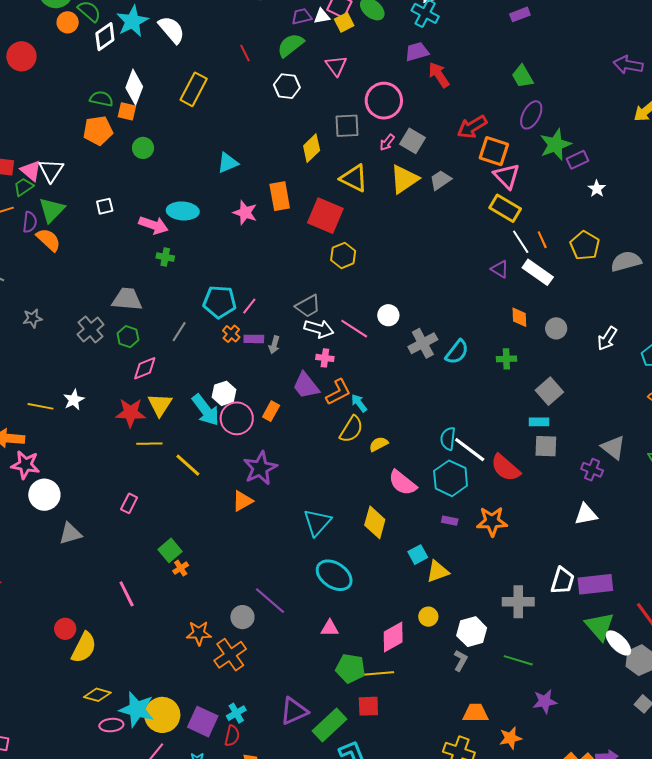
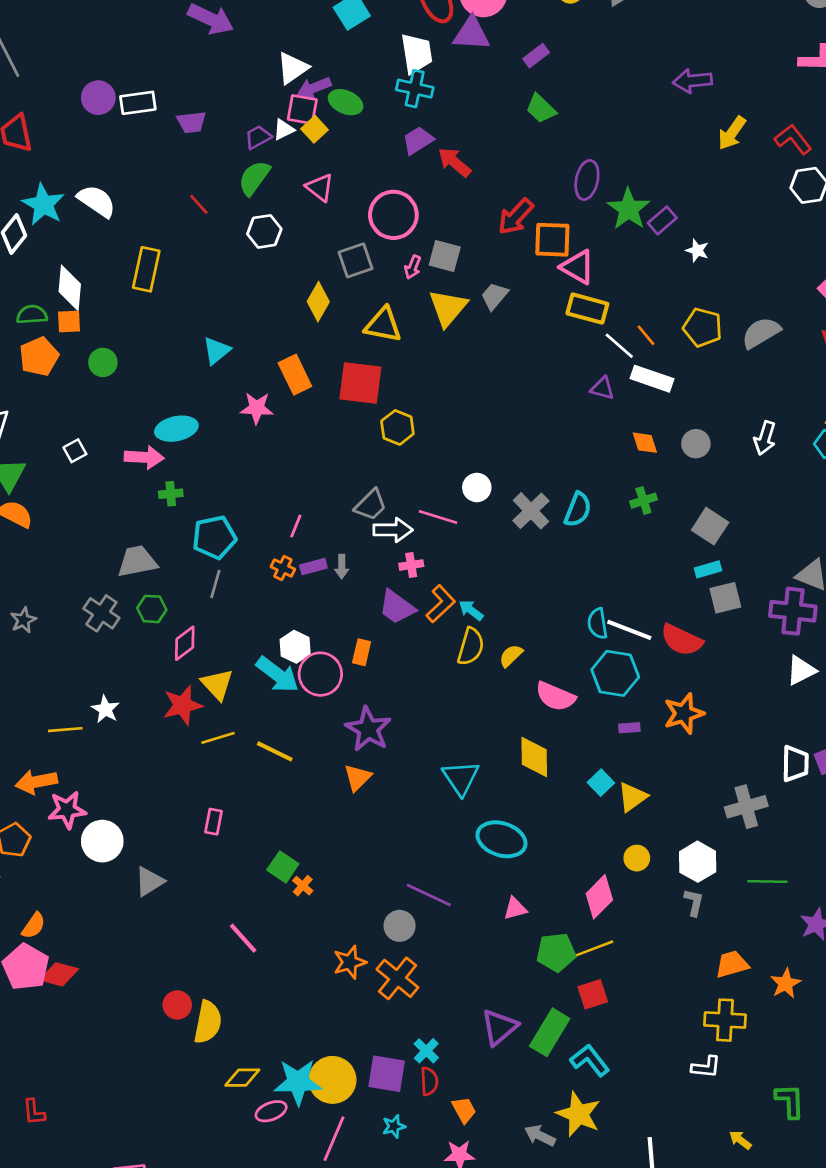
green trapezoid: (522, 76) -> (541, 109), moved
cyan pentagon: (220, 302) -> (214, 537), moved
purple cross: (592, 470) -> (793, 611), size x1.6

